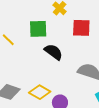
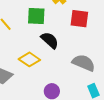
yellow diamond: (40, 92) -> (29, 59), moved

